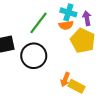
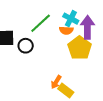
purple arrow: (87, 18) -> (87, 27), size x1.6
black circle: (34, 56) -> (26, 46), moved, size x0.6

